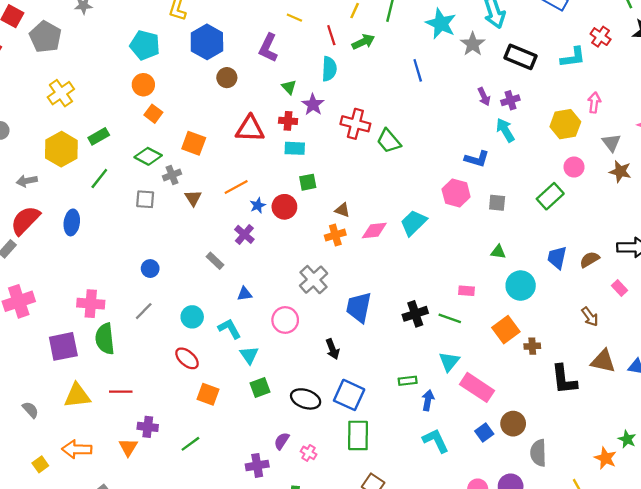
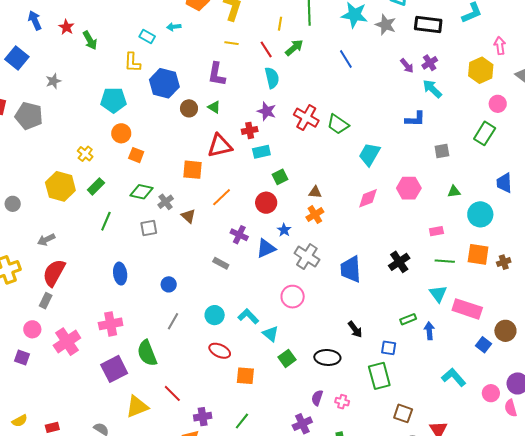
green triangle: (289, 87) -> (214, 107), moved
yellow cross: (61, 93) -> (85, 154), moved, size x0.7
red cross: (355, 124) -> (306, 118), turned 30
orange square: (194, 143) -> (192, 170), moved
yellow hexagon: (61, 149) -> (60, 186), moved
pink hexagon: (456, 193) -> (409, 188), moved
blue star: (258, 205) -> (284, 230), moved
blue ellipse: (72, 222) -> (120, 274), moved
cyan trapezoid: (414, 223) -> (369, 154), moved
pink diamond: (374, 231) -> (368, 198), moved
blue triangle: (245, 294) -> (266, 248), moved, size x1.5
pink cross: (91, 304) -> (111, 324), moved
green line: (450, 318) -> (445, 261), moved
orange square: (506, 330) -> (478, 254), turned -30
black arrow: (333, 349) -> (355, 329), moved
red line: (121, 392) -> (172, 393), turned 60
blue square: (349, 395) -> (389, 348), moved, size x0.6
cyan L-shape: (436, 441) -> (454, 377), moved

